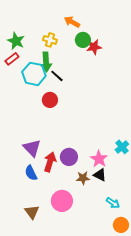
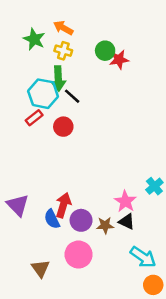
orange arrow: (72, 22) -> (63, 28), moved
green star: (16, 41) -> (34, 39), moved
red rectangle: (12, 59) -> (34, 118), moved
purple triangle: (32, 148) -> (18, 205), moved
purple circle: (69, 157) -> (81, 220), moved
blue semicircle: (31, 173) -> (52, 219), moved
cyan arrow: (113, 203) -> (143, 257), size x1.5

